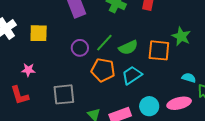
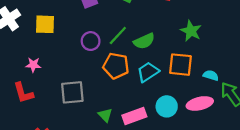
green star: (181, 36) -> (191, 31), moved
orange square: (159, 50) -> (180, 65), moved

